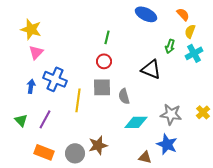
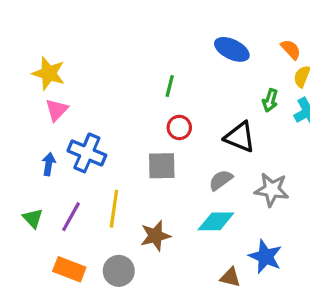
red circle: (104, 61) -> (179, 127), moved
gray semicircle: (124, 96) -> (221, 180), moved, turned 70
yellow line: (78, 100) -> (114, 209), moved
gray star: (171, 114) -> (272, 190), moved
brown star: (98, 145) -> (155, 236), moved

